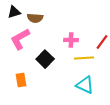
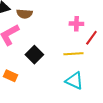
pink cross: (71, 40) -> (76, 24), moved
orange rectangle: (21, 80) -> (10, 76), turned -56

